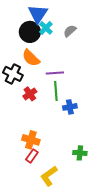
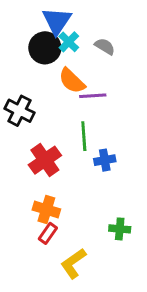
gray semicircle: (70, 31) -> (105, 46), turned 72
orange semicircle: (31, 58) -> (72, 81), moved
purple line: (55, 73) -> (93, 96), moved
red cross: (30, 94) -> (45, 160), moved, size x1.5

